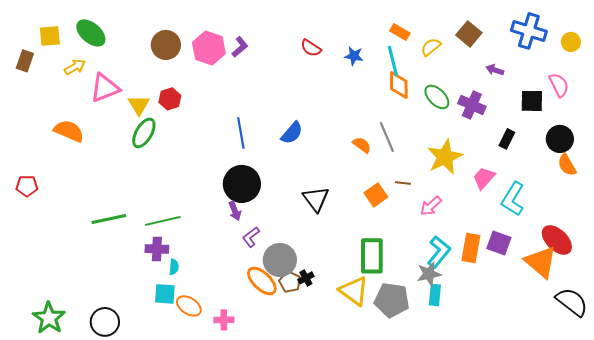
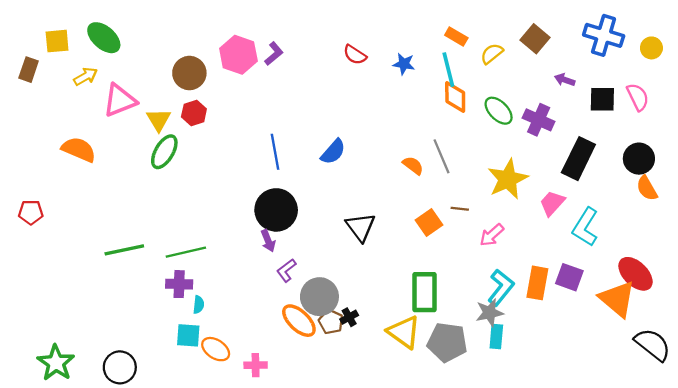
brown circle: (166, 45) -> (189, 73), moved
black square: (532, 101) -> (602, 99), moved
black rectangle: (507, 139) -> (578, 159), size x1.8

